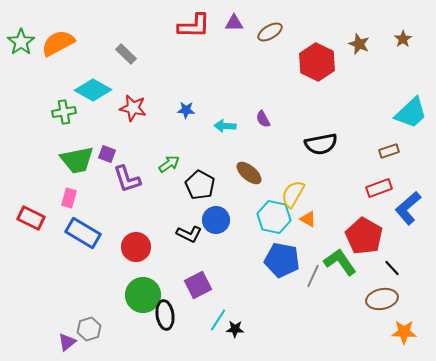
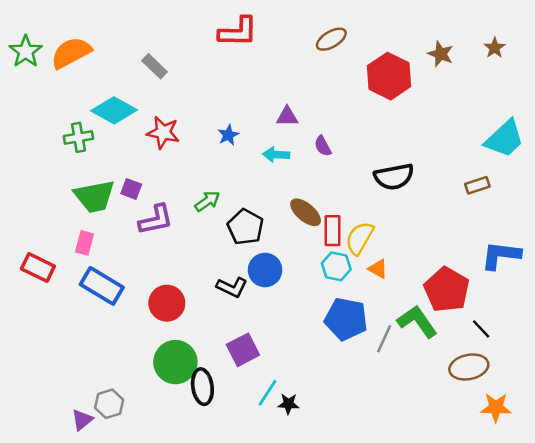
purple triangle: (234, 23) -> (287, 117), moved
blue star: (186, 110) -> (228, 135), turned -30
purple L-shape: (127, 179) -> (156, 220), turned -84
red rectangle: (379, 188) -> (333, 231), moved, turned -70
blue L-shape: (408, 208) -> (501, 255), turned 48
cyan hexagon: (274, 217) -> (336, 266), size x0.7

